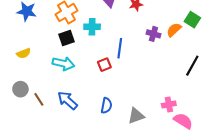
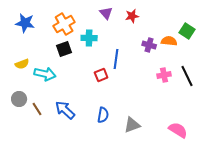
orange semicircle: (174, 30) -> (169, 41), turned 49
cyan arrow: (63, 64) -> (45, 74), moved
black line: (192, 66) -> (187, 76), turned -55
pink cross: (169, 105) -> (164, 75), moved

